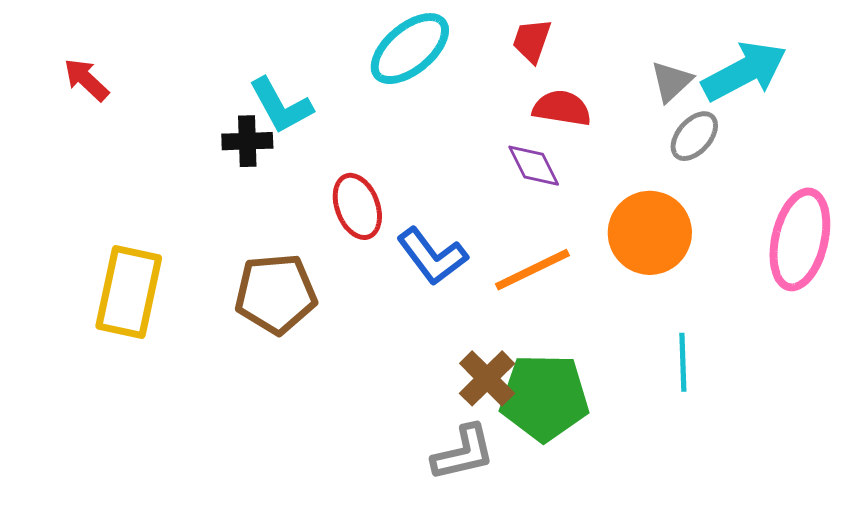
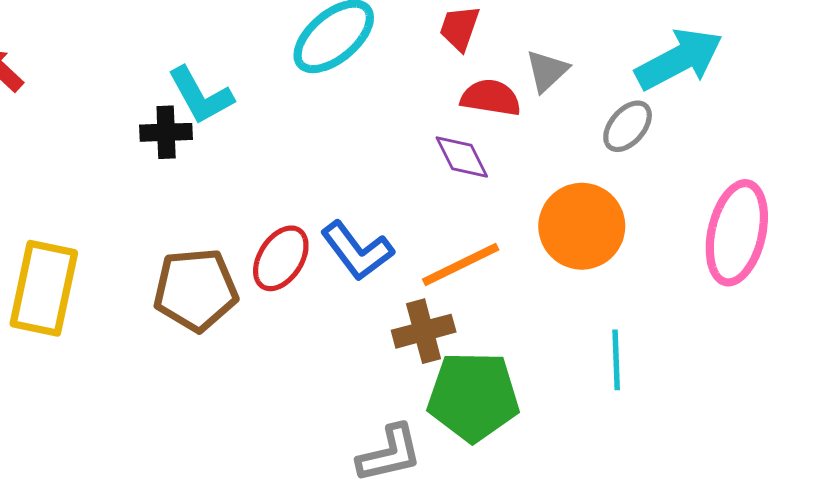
gray triangle: (671, 81) -> (547, 71), moved
red ellipse: (357, 206) -> (281, 258), moved, turned 54
brown cross: (487, 378) -> (424, 331), moved, turned 30

